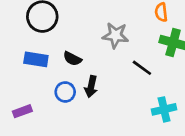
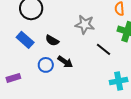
blue rectangle: (36, 59) -> (25, 40), turned 30
black arrow: (91, 87) -> (65, 62), turned -70

